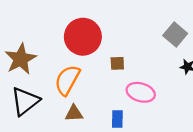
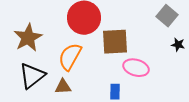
brown square: (117, 63) -> (115, 42), size x2.0
brown triangle: (74, 113) -> (63, 87), moved

